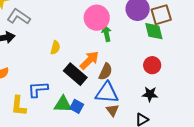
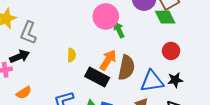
gray L-shape: (19, 17) -> (28, 33), turned -90
brown semicircle: (106, 72) -> (126, 68), size x1.4
blue triangle: (107, 93) -> (152, 81), moved

